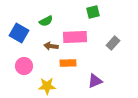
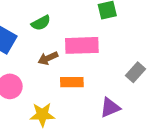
gray rectangle: (113, 43) -> (135, 72), moved
brown arrow: (51, 46) -> (48, 58), turned -32

